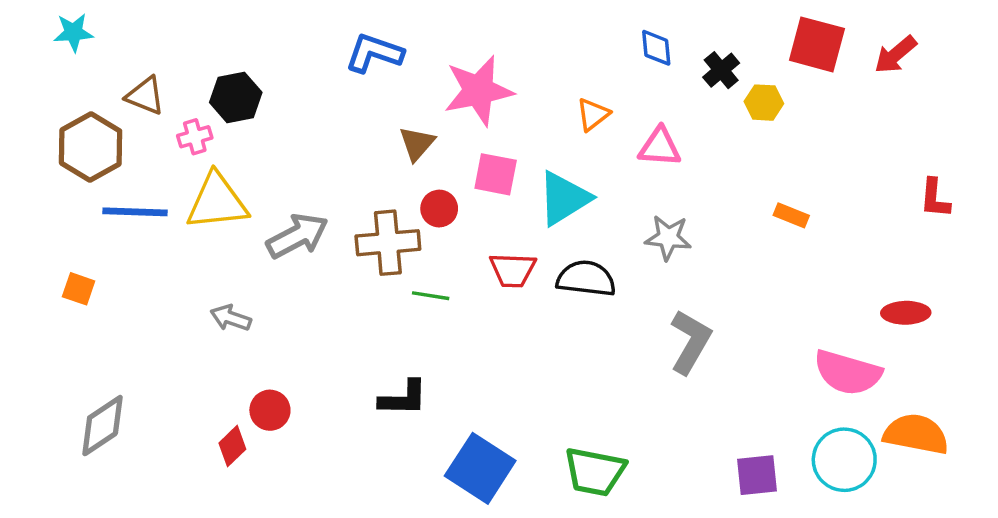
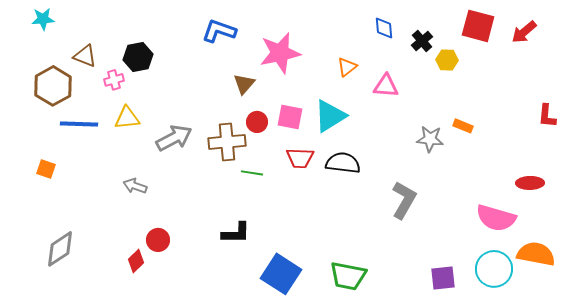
pink square: (496, 174) -> (290, 117), moved
yellow triangle: (217, 202) -> (127, 118), size x0.7
gray star: (668, 238) -> (430, 139), moved

